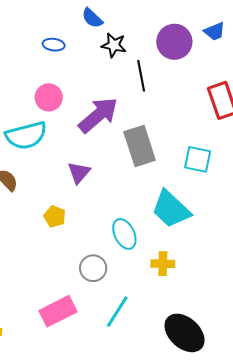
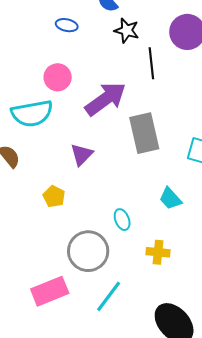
cyan trapezoid: (171, 209) -> (170, 199), size x0.6
cyan ellipse: (124, 234) -> (122, 220), size x0.7
gray circle: (93, 268) -> (88, 251), size x1.5

